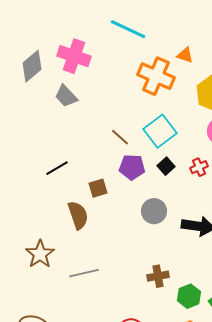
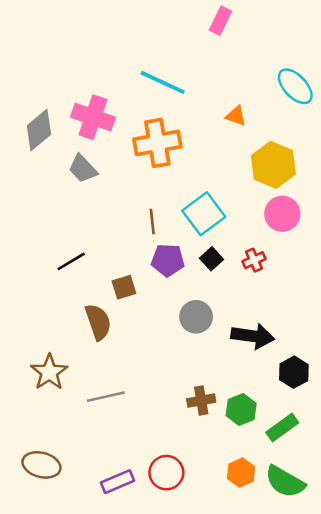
orange cross: (156, 76) -> (157, 143), moved, turned -33
brown line: (120, 137) -> (152, 221), turned 42
green hexagon: (189, 296) -> (241, 410), moved

